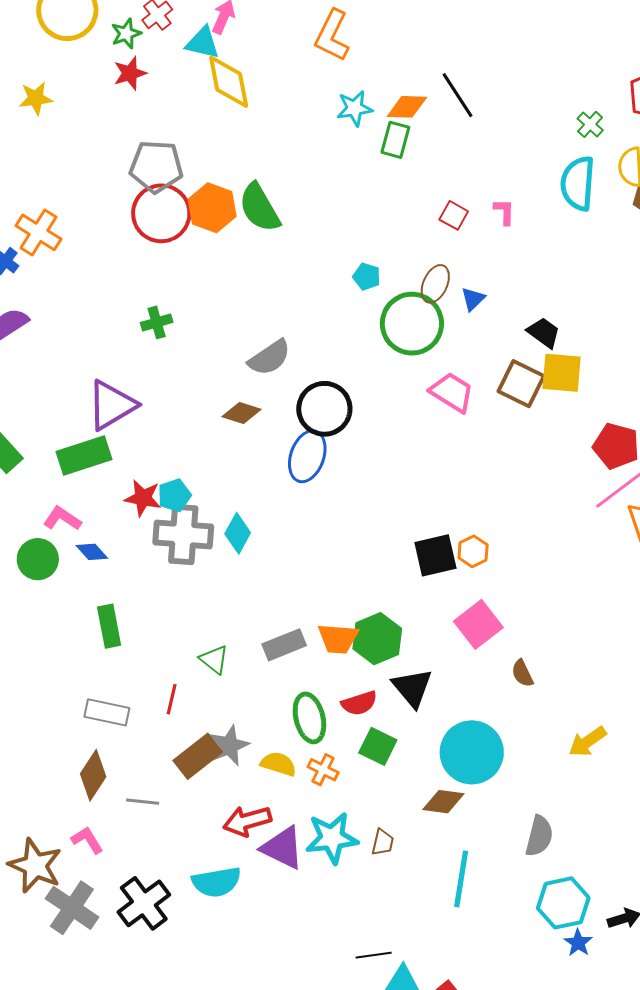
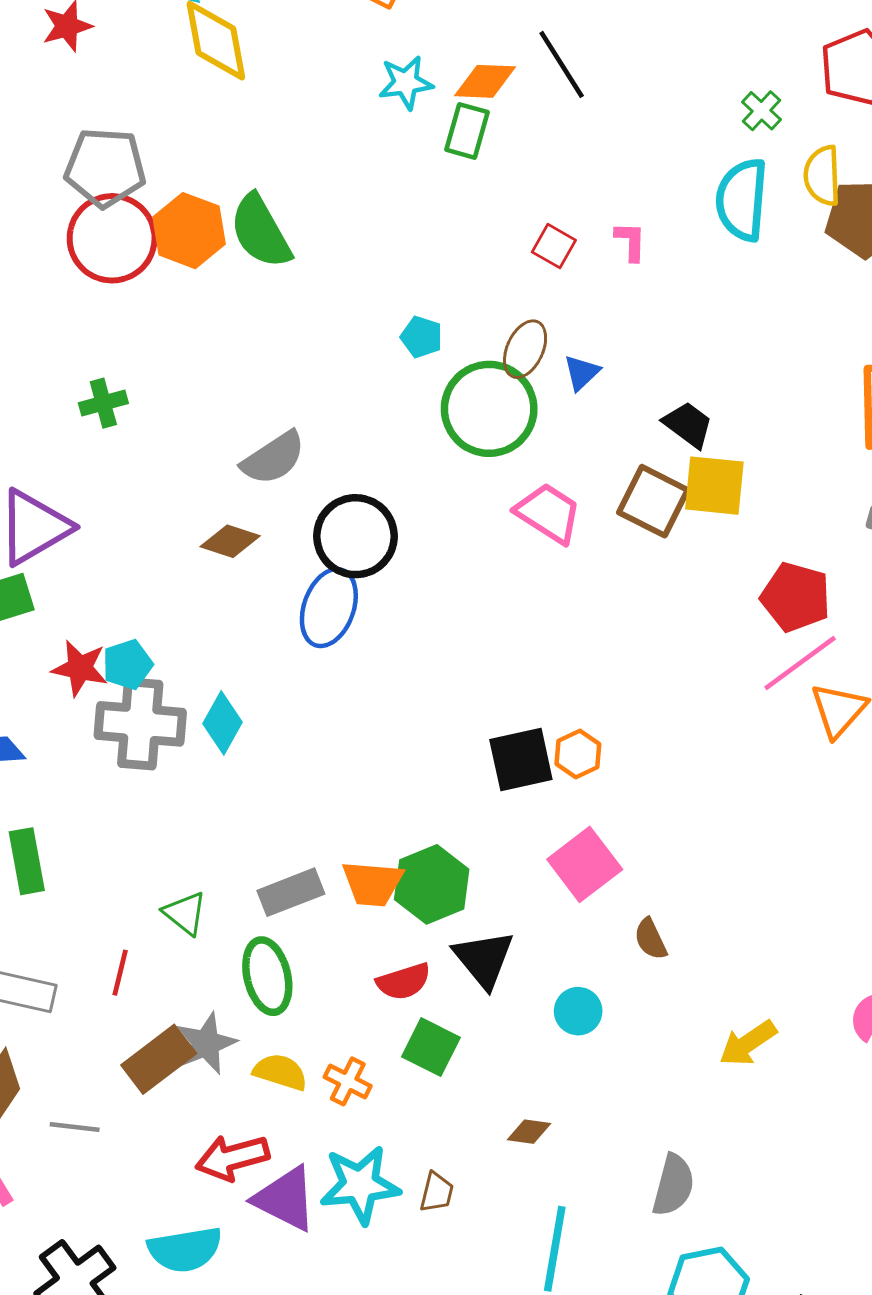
green ellipse: (309, 718) -> (267, 976), moved
cyan circle: (472, 752) -> (578, 1011), moved, size x0.5
brown diamond: (443, 802) -> (529, 1132), size x0.7

